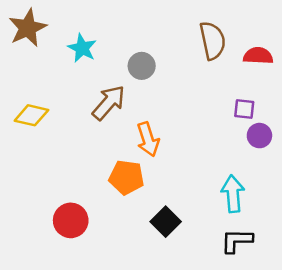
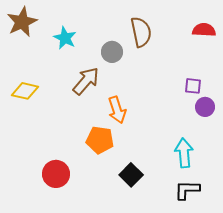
brown semicircle: (213, 41) -> (141, 32), moved
red semicircle: (258, 56) -> (204, 30), moved

